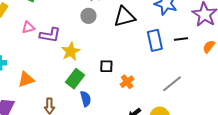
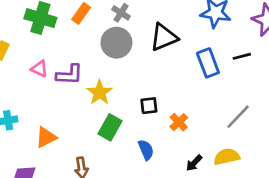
gray circle: (88, 16) -> (116, 43), size x1.5
pink triangle: (28, 27) -> (39, 69), turned 48
blue semicircle: (86, 99) -> (146, 150), moved

